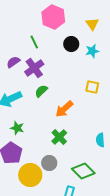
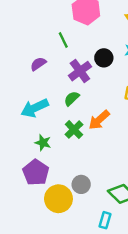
black circle: (71, 44) -> (104, 58), moved
purple cross: (34, 68) -> (80, 71), moved
green cross: (59, 137) -> (74, 130), moved

